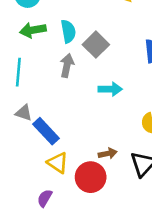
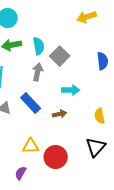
blue rectangle: (46, 131) -> (31, 103), moved
brown arrow: (108, 153) -> (60, 114), moved
yellow triangle: (58, 163) -> (31, 146), turned -36

